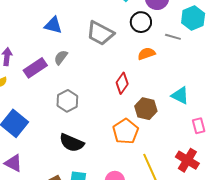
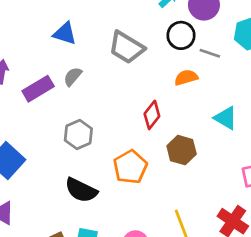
gray line: (173, 37) -> (210, 53), moved
cyan triangle: (180, 95) -> (226, 118), moved
orange pentagon: (126, 131) -> (130, 167), moved

